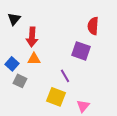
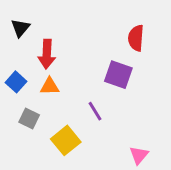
blue square: (12, 64) -> (16, 82), moved
yellow square: (56, 97) -> (66, 140), moved, turned 30
pink triangle: (83, 106) -> (139, 155), moved

